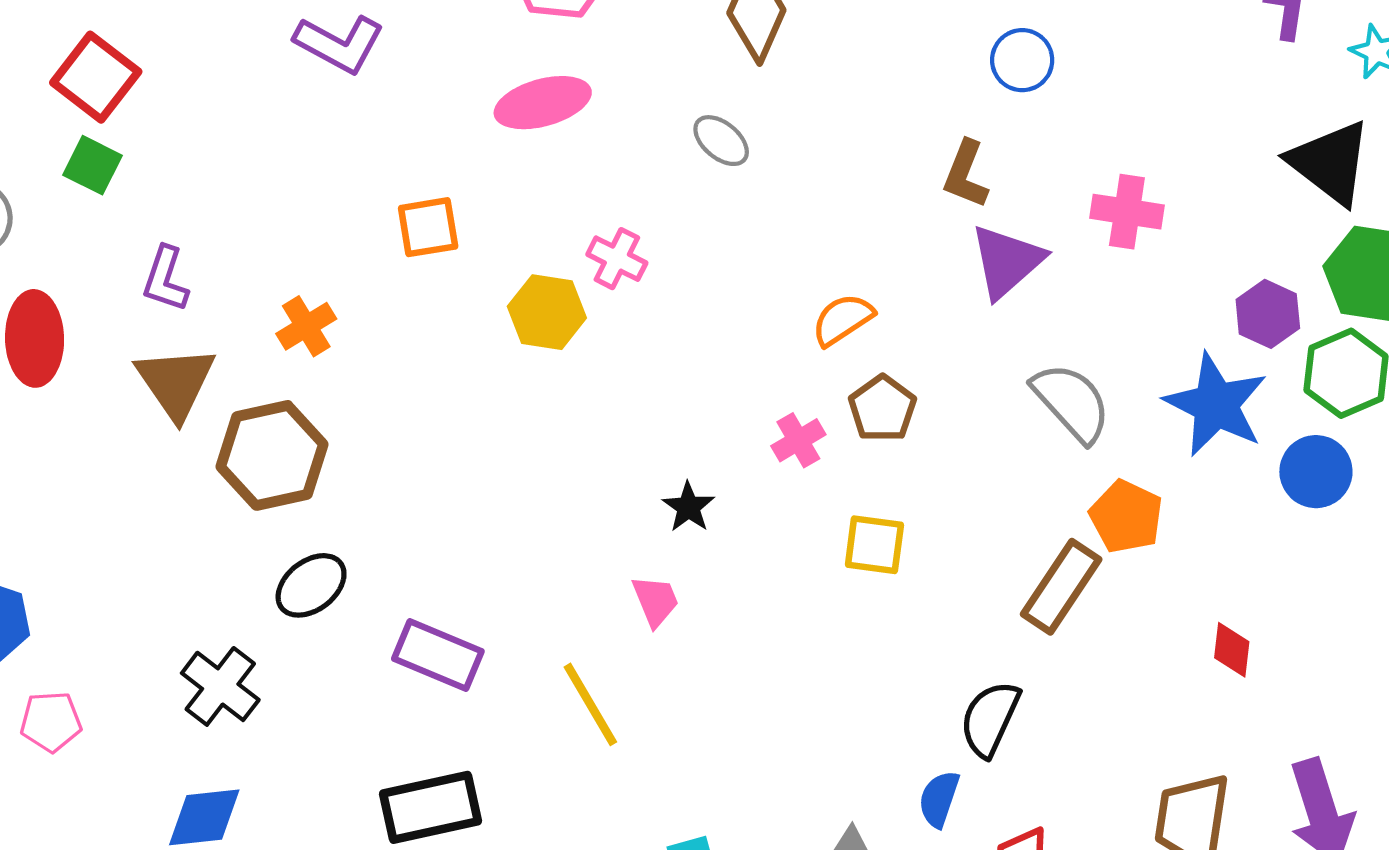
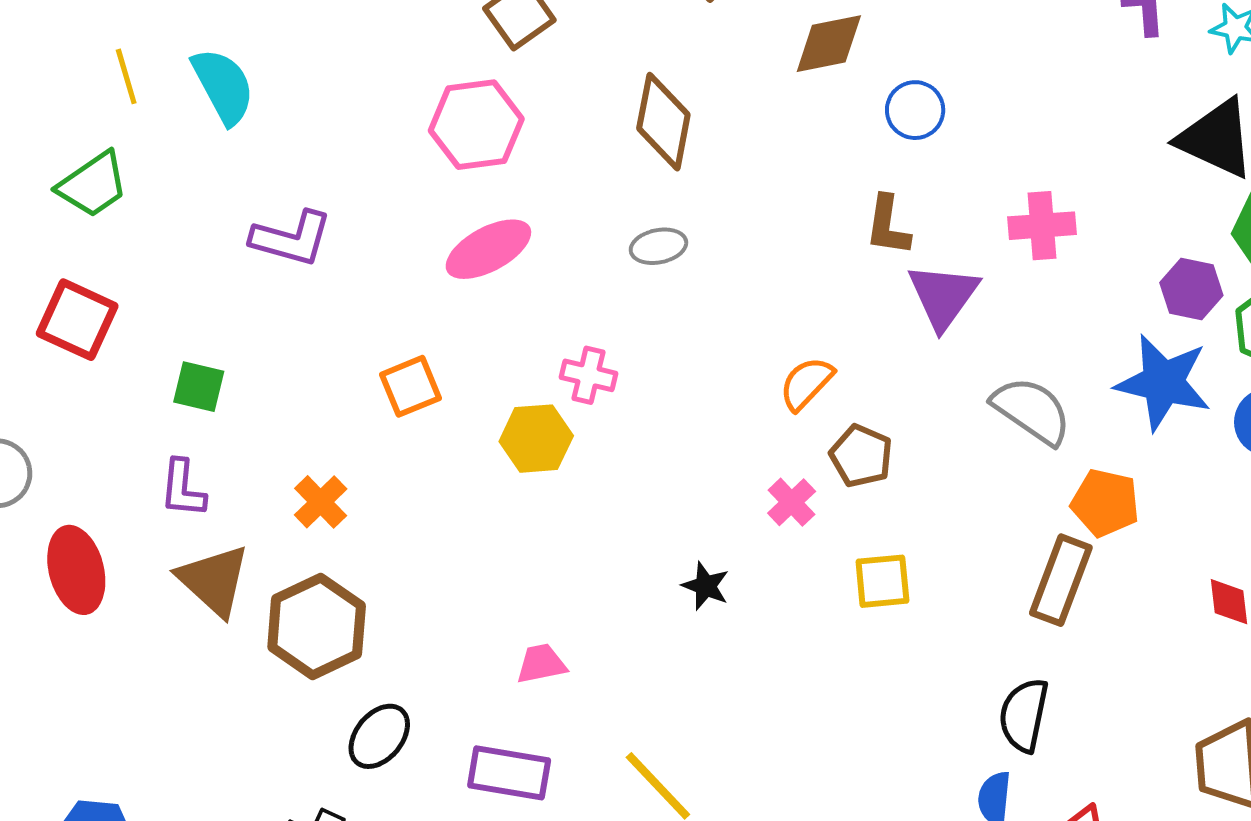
gray ellipse: (721, 141) -> (658, 246), turned -38
green square: (92, 165) -> (199, 387), moved
pink trapezoid: (656, 601) -> (541, 664), moved, turned -66

